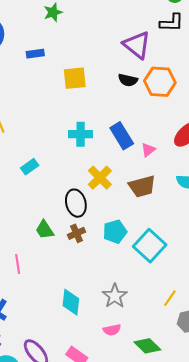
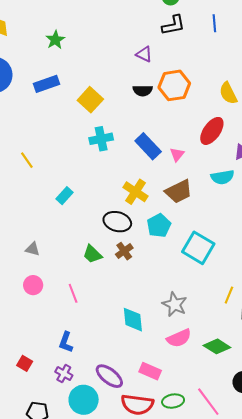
purple triangle: (137, 45) -> (144, 54), size x0.6
blue rectangle: (35, 54) -> (47, 84), size x1.4
yellow square: (75, 78) -> (90, 100), turned -30
cyan cross: (81, 134) -> (101, 139), moved
black ellipse: (76, 203) -> (117, 222), turned -48
cyan pentagon: (115, 232) -> (159, 226), moved
pink semicircle: (112, 330) -> (179, 338), size x1.4

